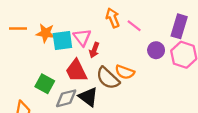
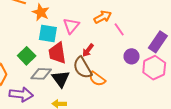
orange arrow: (113, 18) -> (103, 17), turned 66
cyan square: (62, 41) -> (48, 34), moved
red arrow: (94, 50) -> (88, 50), moved
orange semicircle: (125, 72) -> (97, 79), moved

